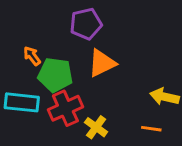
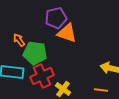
orange triangle: (102, 63) -> (67, 33), moved, turned 45

